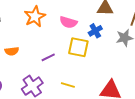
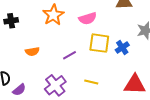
pink semicircle: (68, 22) -> (88, 18), turned -30
blue cross: (95, 31) -> (122, 48), moved

